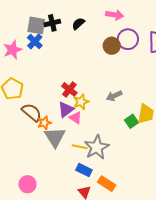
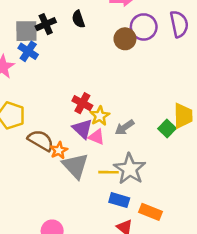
black semicircle: (78, 24) -> (78, 19), turned -56
gray arrow: (114, 96) -> (125, 127), moved
purple triangle: (66, 109) -> (82, 129), turned -30

